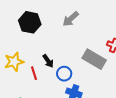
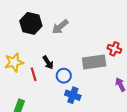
gray arrow: (71, 19) -> (60, 27), moved
gray rectangle: (94, 59) -> (94, 62), turned -40

